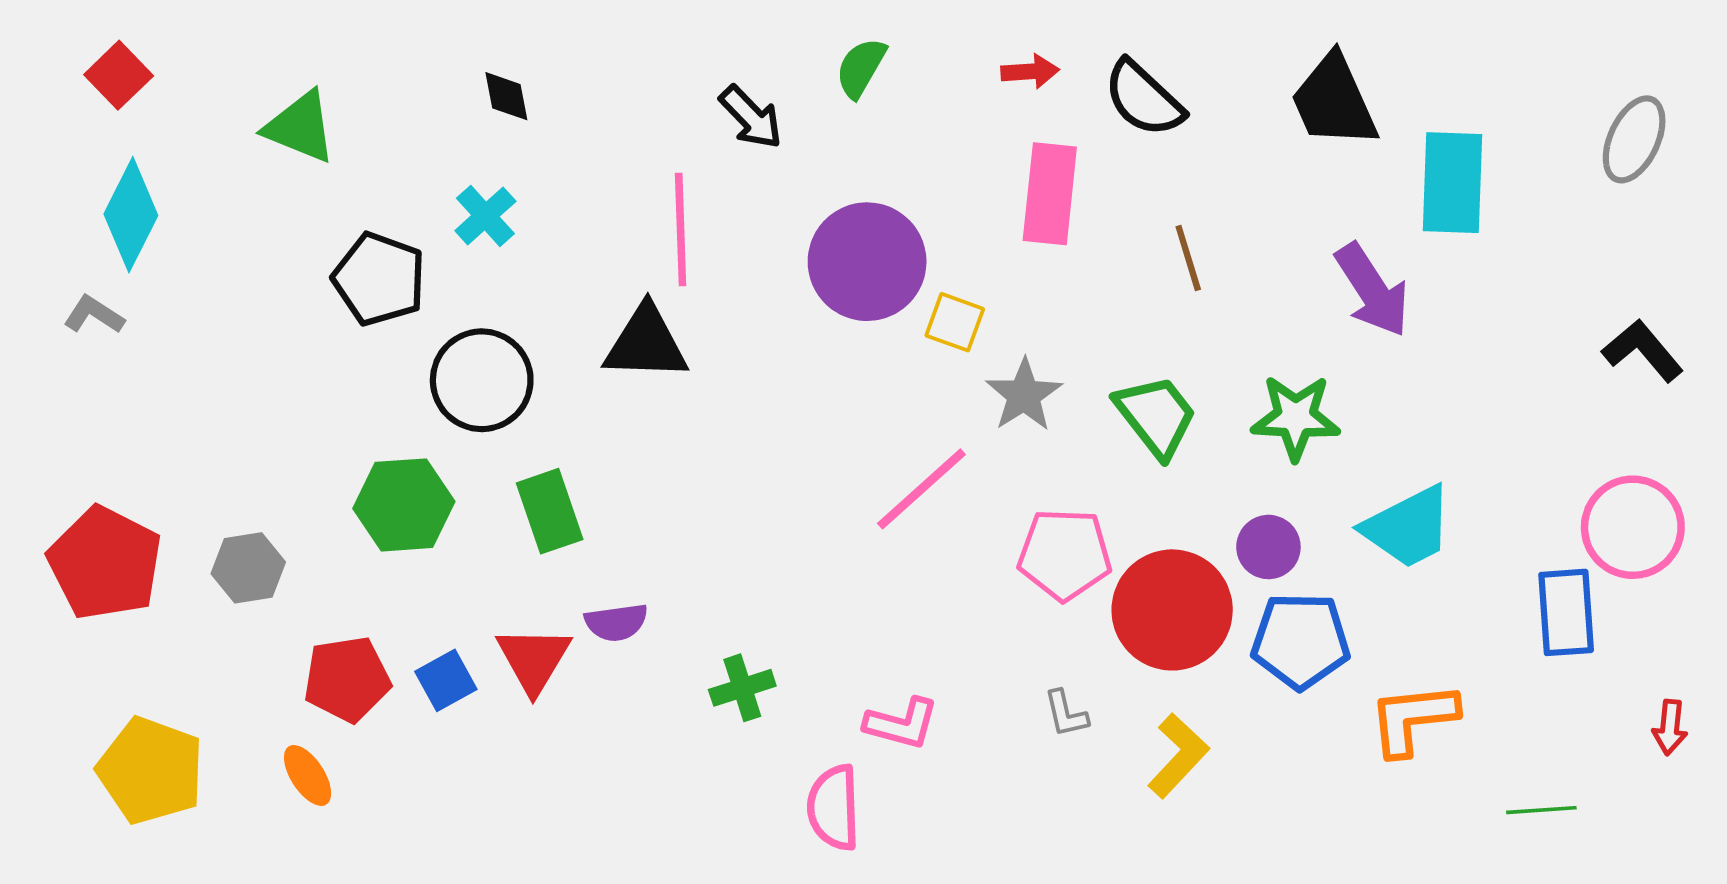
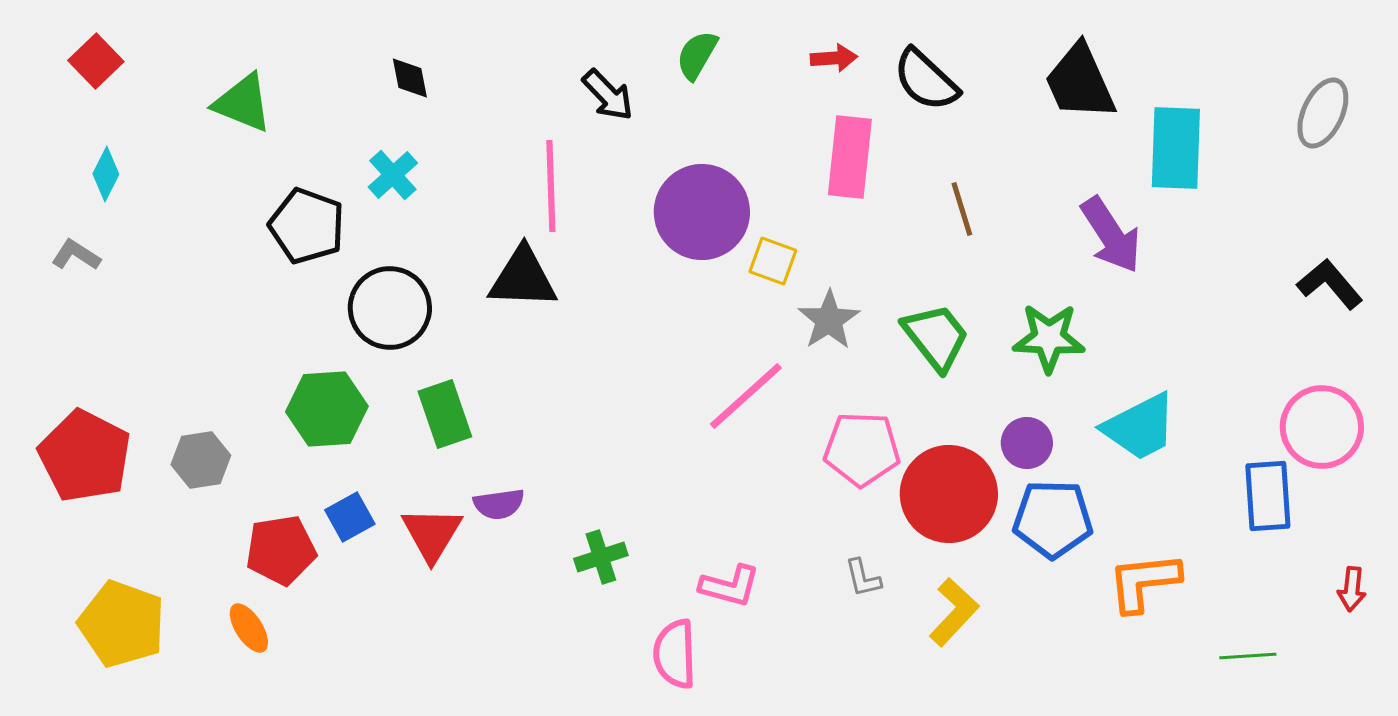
cyan diamond: (131, 215) -> (106, 174), size x0.6
blue square: (446, 680) -> (350, 517), moved

